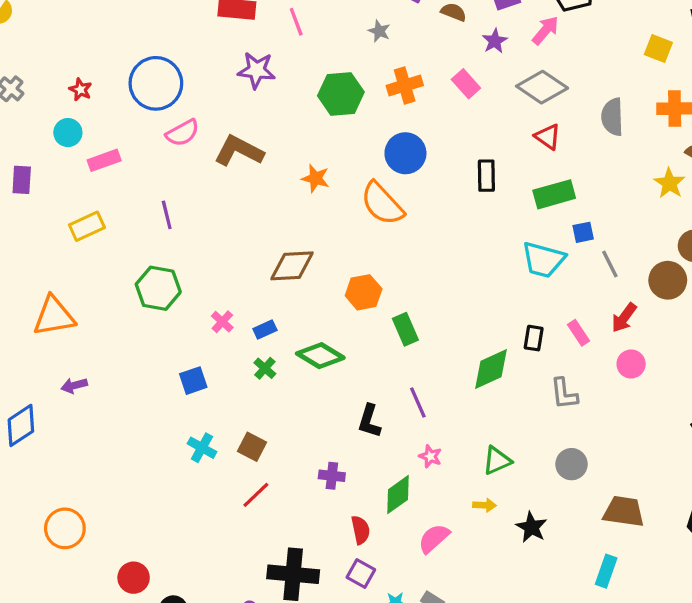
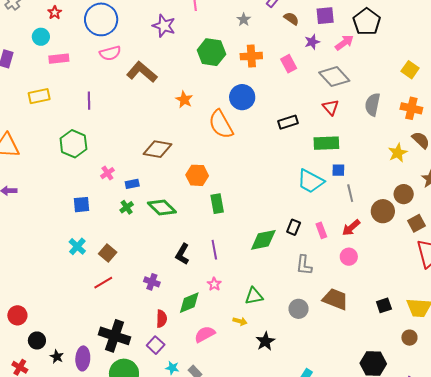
black rectangle: (486, 176) -> (288, 122), turned 60
brown trapezoid: (624, 512) -> (335, 299), moved

